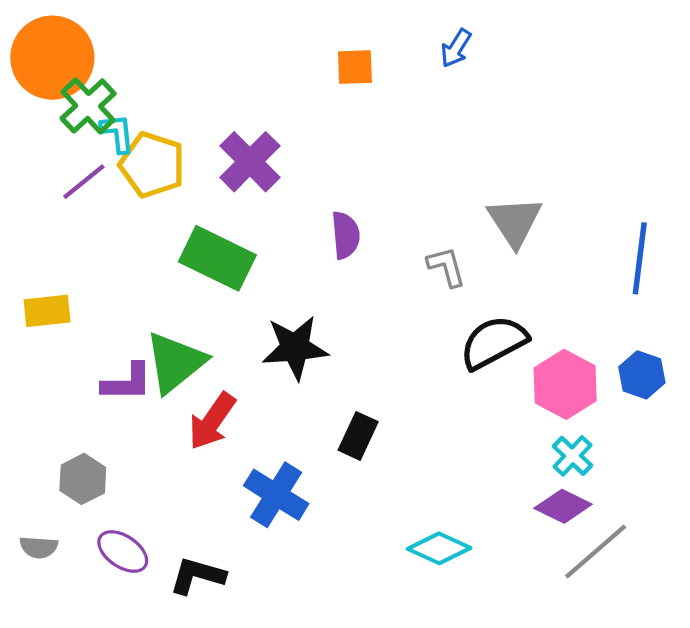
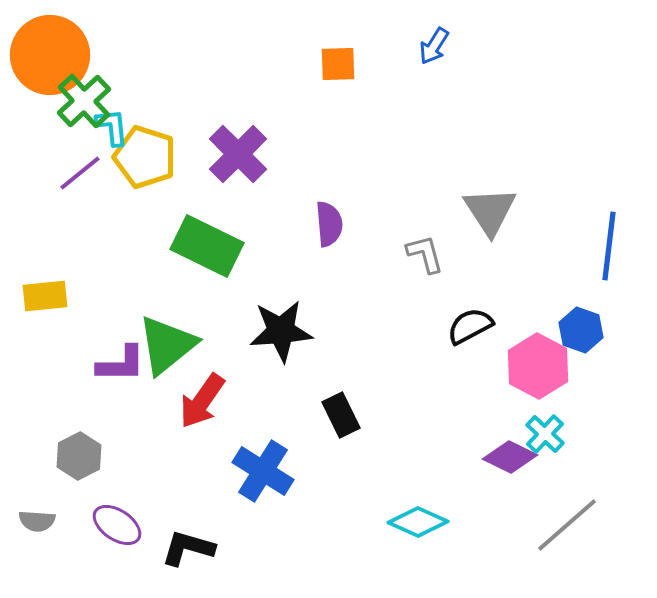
black semicircle: (494, 342) -> (470, 326), size x0.7
blue hexagon: (642, 375) -> (581, 330), moved
black rectangle: (358, 436) -> (341, 415), turned -51
purple diamond: (563, 506) -> (510, 457), moved

